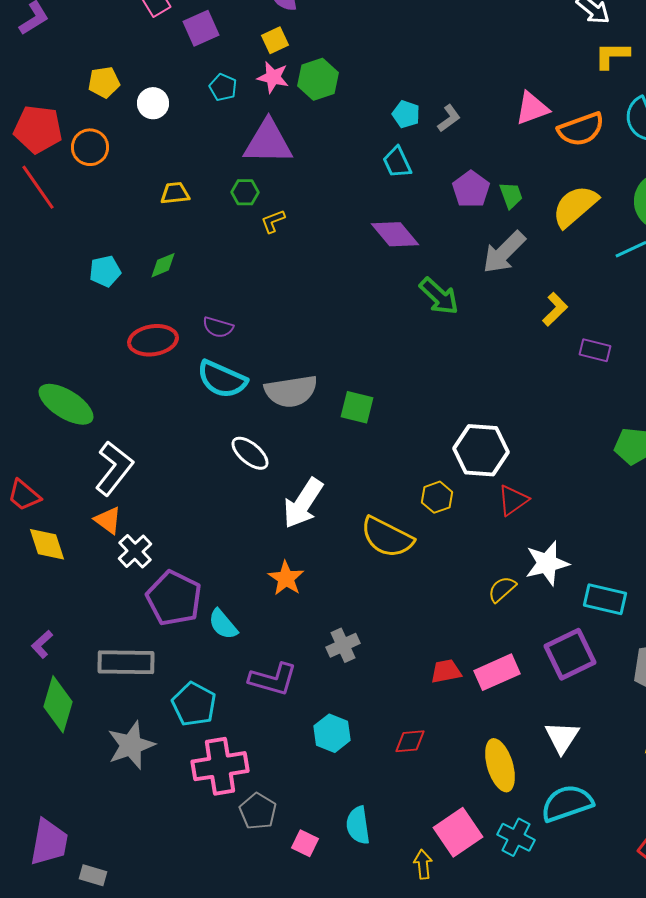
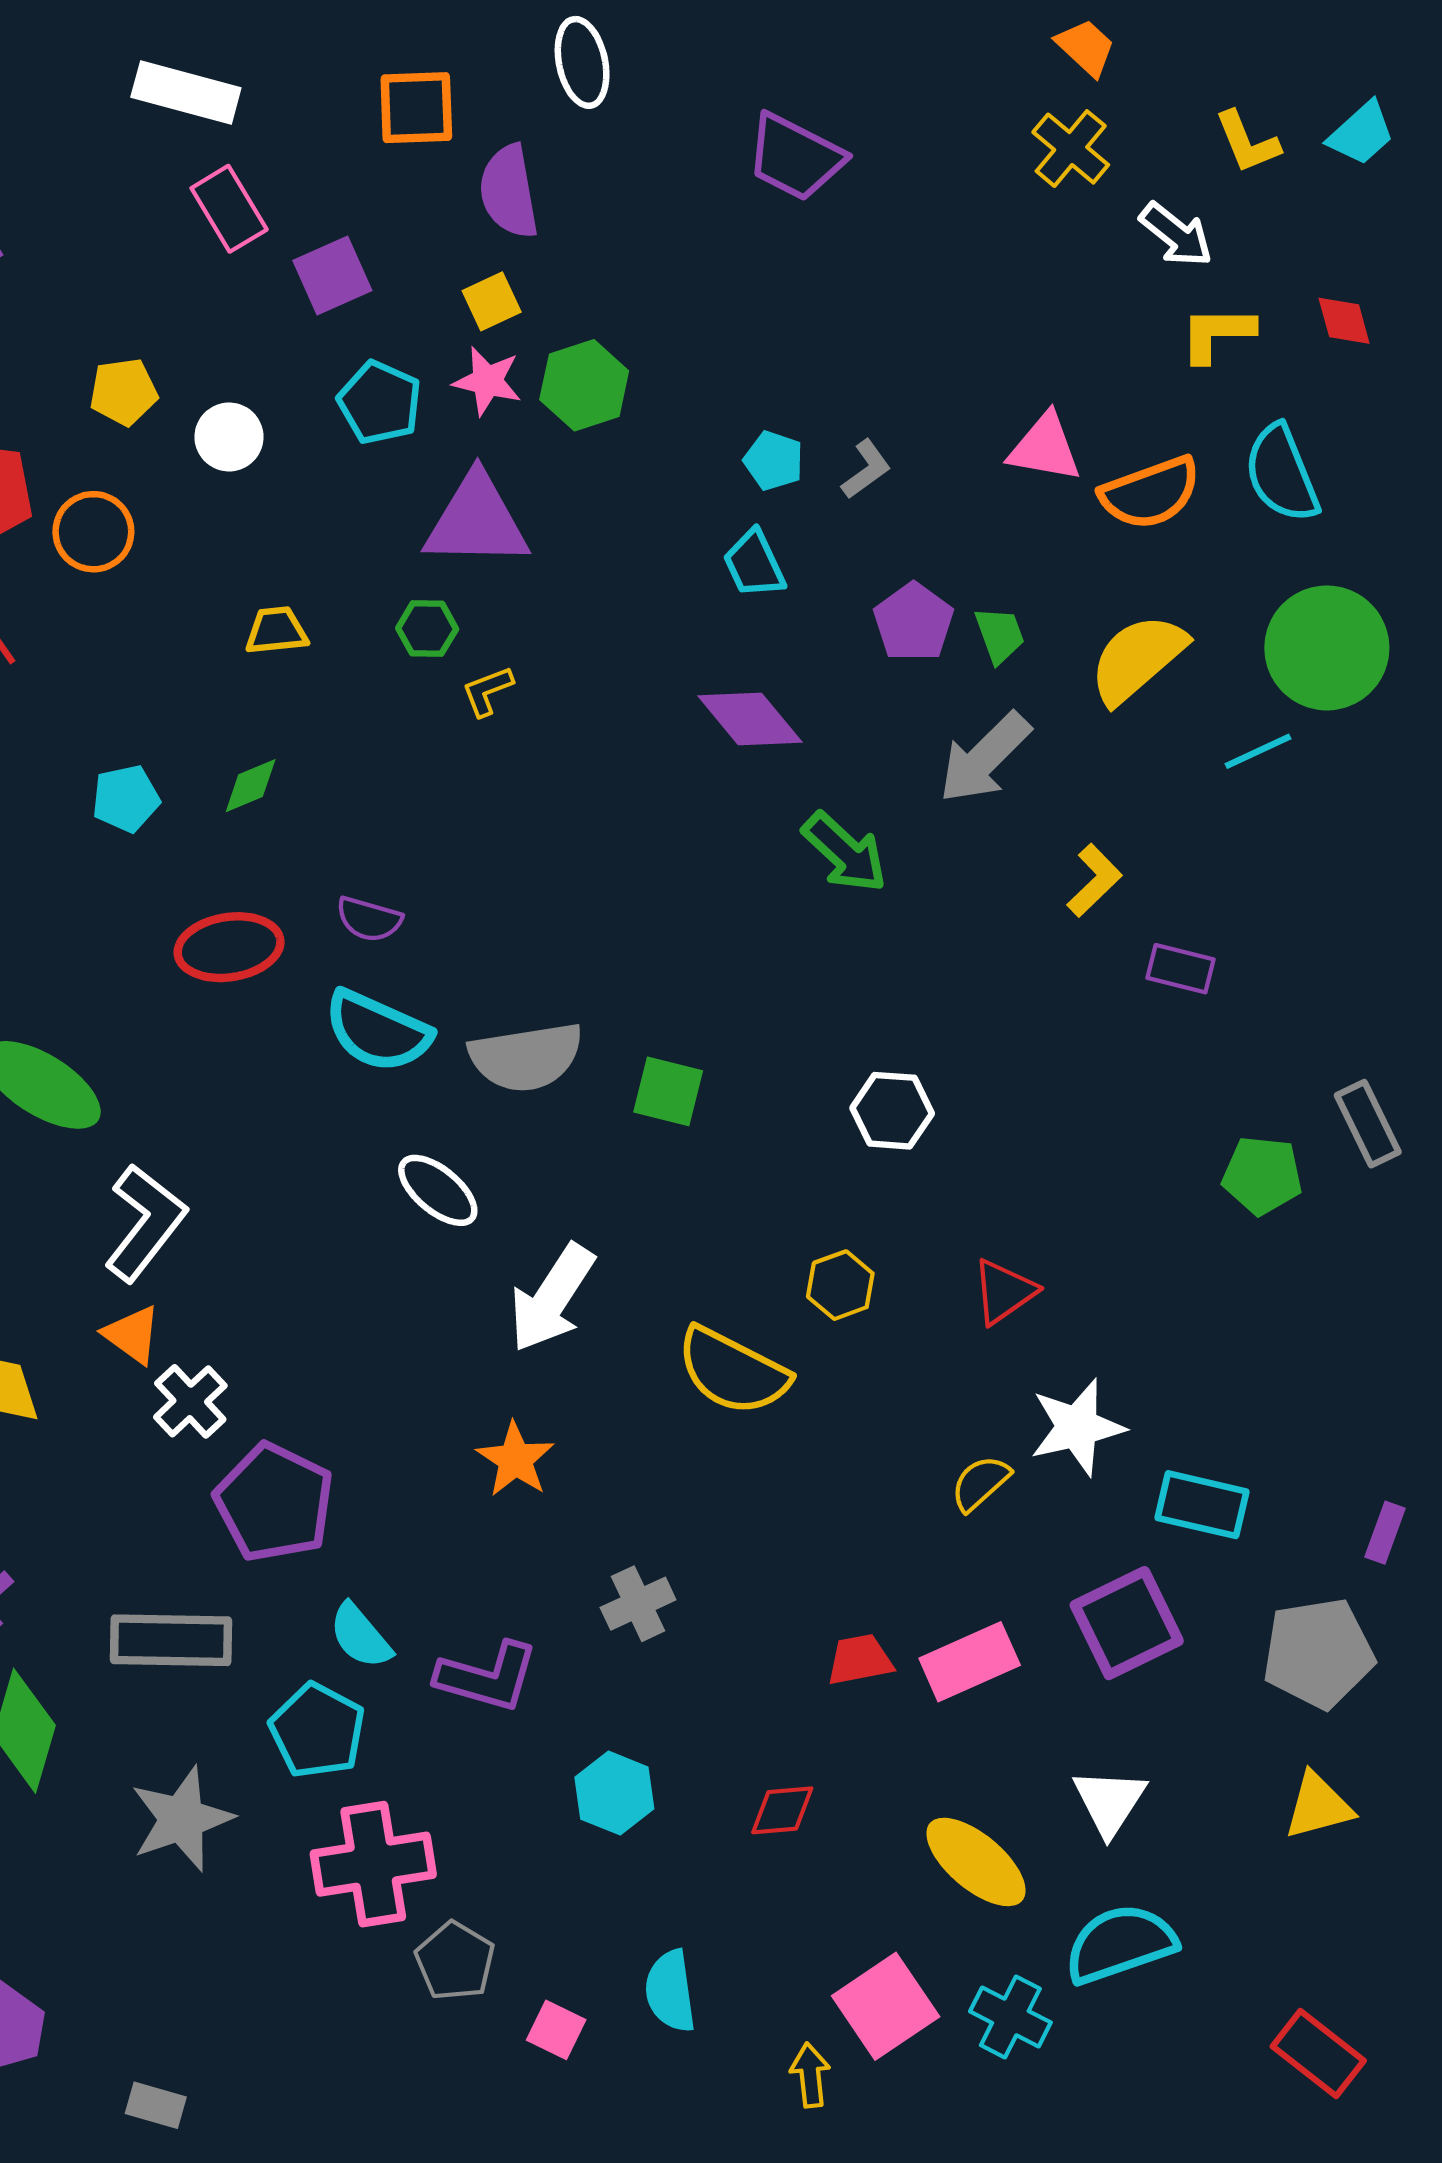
cyan pentagon: (223, 87) -> (380, 403), size x1.4
pink triangle: (532, 108) -> (1045, 448), turned 30
white hexagon: (481, 450) -> (892, 1111), moved, size x0.7
cyan semicircle: (223, 624) -> (360, 1636), moved
yellow ellipse: (500, 765) -> (976, 1862), turned -33
gray rectangle: (93, 875) -> (156, 2105), moved

